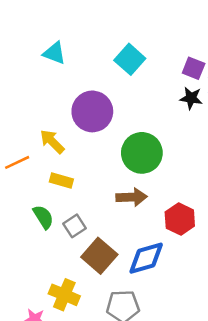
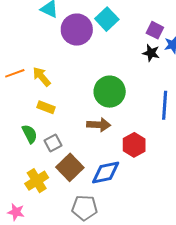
purple circle: (92, 111) -> (77, 30), moved
orange line: (17, 162) -> (15, 73), moved
yellow cross: (64, 295) -> (37, 181), moved, turned 30

